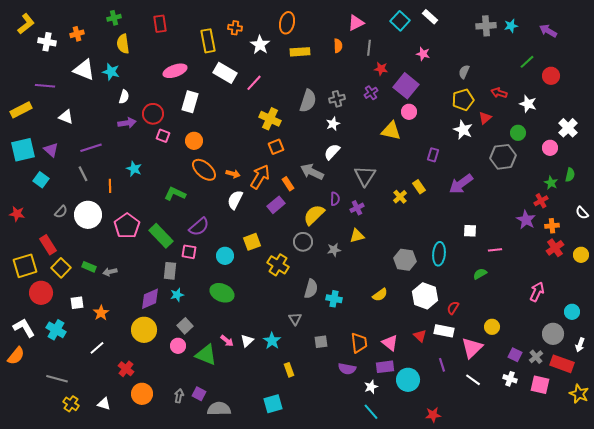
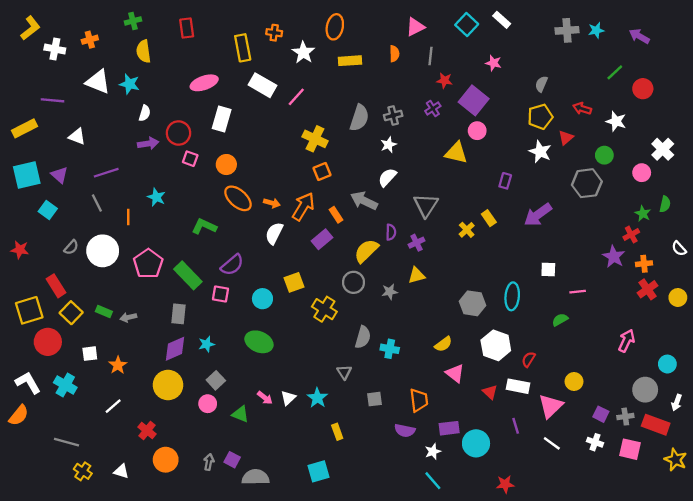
gray rectangle: (170, 271) -> (178, 314), moved
pink triangle: (390, 343) -> (455, 373), moved
green triangle: (206, 355) -> (240, 414), size x0.7
gray cross: (536, 357) -> (625, 417), turned 32

